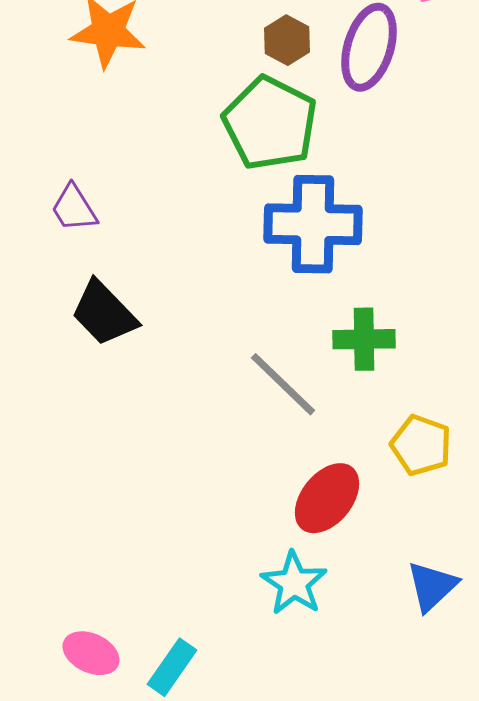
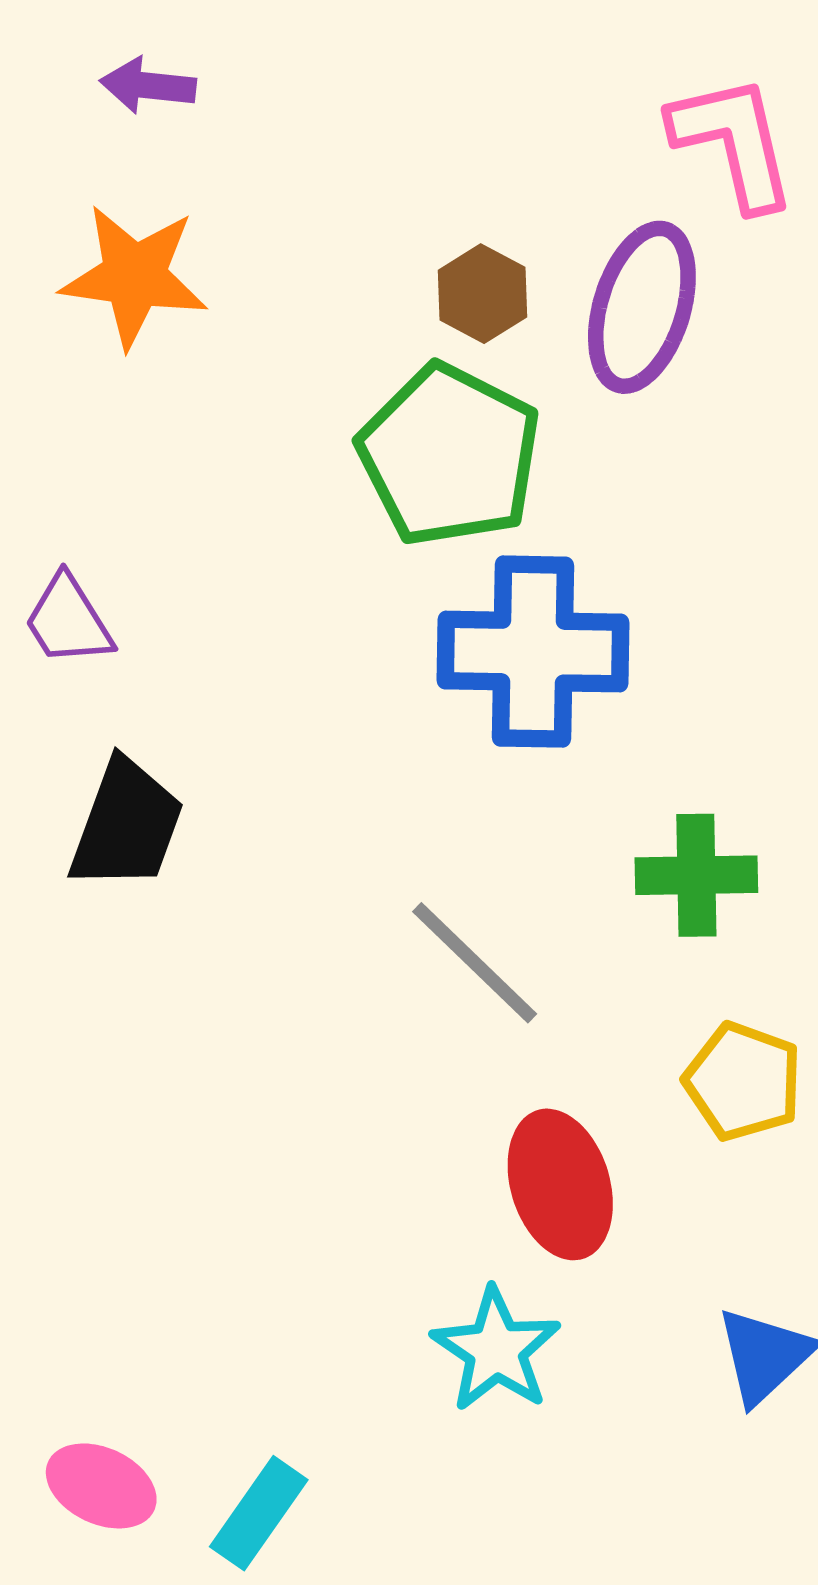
black trapezoid: (104, 313) -> (126, 825), turned -116
green cross: (364, 339) -> (696, 875), moved
red ellipse: (327, 498) -> (560, 1184), turned -56

